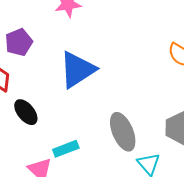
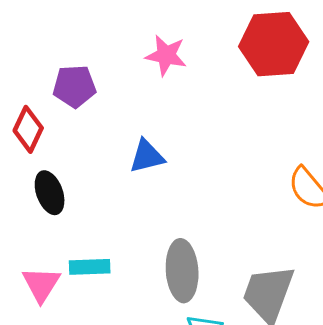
blue triangle: (77, 70) -> (147, 156), size x0.6

